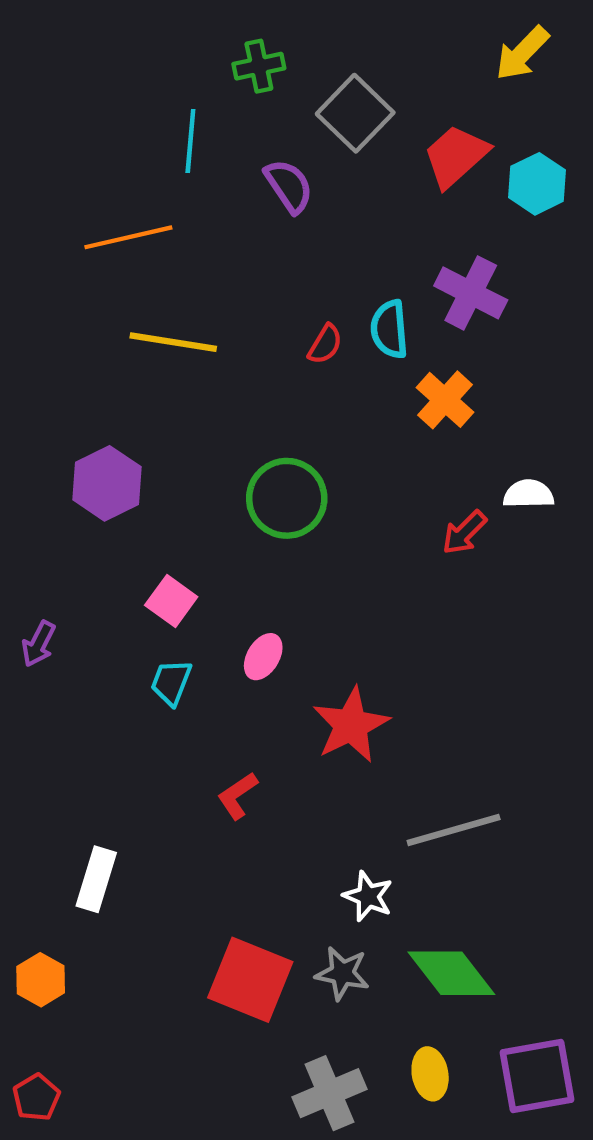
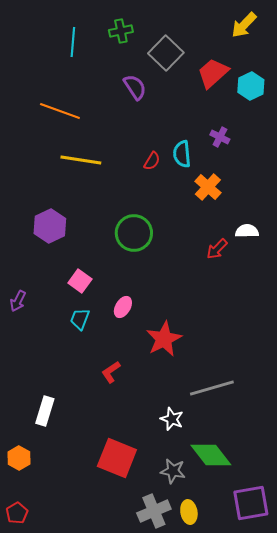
cyan line: (190, 141) -> (73, 42), moved
orange line: (128, 237) -> (60, 111), turned 33
purple cross: (471, 293) -> (220, 137), size x0.6
gray star: (342, 973) -> (173, 471), moved
yellow ellipse: (430, 1074) -> (189, 512), moved

